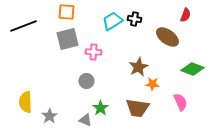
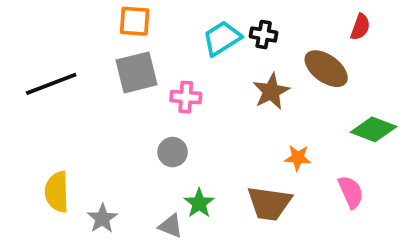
black line: (23, 26) -> (51, 84), moved
brown star: (138, 67) -> (271, 91), moved

